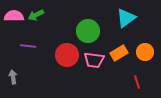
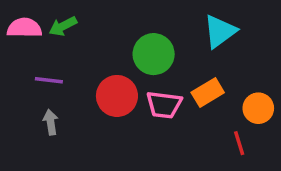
orange circle: (145, 52) -> (258, 108), moved
gray arrow: (13, 77) -> (51, 122), moved

